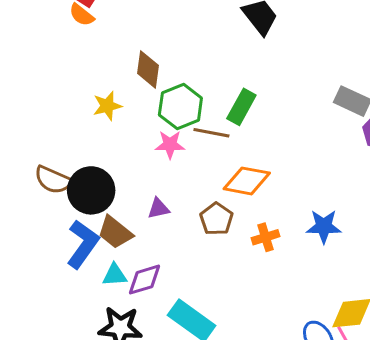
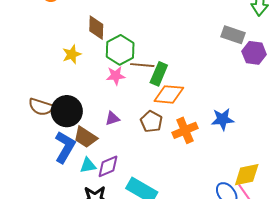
green rectangle: (241, 107) -> (159, 74), moved
orange cross: (266, 237) -> (185, 130), size x1.4

